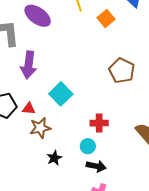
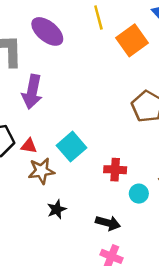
orange square: (106, 18) -> (132, 40), size x1.4
cyan square: (61, 94) -> (71, 147), moved
cyan circle: (88, 146) -> (139, 194), moved

